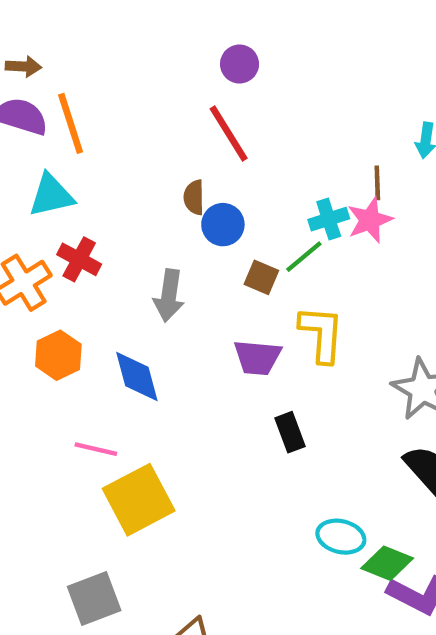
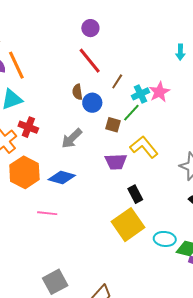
brown line: (377, 183) -> (117, 81), moved, turned 42
gray arrow: (169, 295) -> (72, 138), turned 45
yellow L-shape: (322, 334) -> (144, 147), turned -36
orange hexagon: (58, 355) -> (24, 172), size x1.4
blue diamond: (137, 376) -> (62, 177), turned -52
yellow square: (139, 500) -> (128, 225), moved

